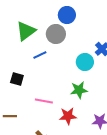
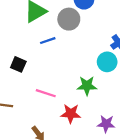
cyan circle: (85, 62) -> (107, 62), moved

